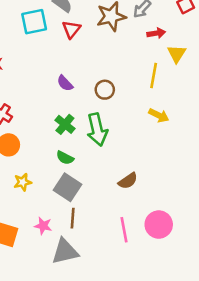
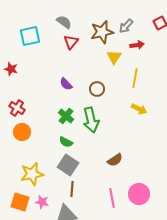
cyan square: (34, 22) -> (30, 36), moved
yellow triangle: (177, 54) -> (114, 57), moved
yellow star: (23, 182) -> (32, 174), moved, size x1.6
pink star: (43, 226) -> (42, 202), moved

